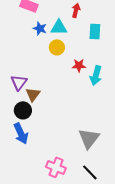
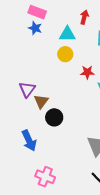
blue star: (40, 28) -> (35, 28), moved
black circle: (23, 110) -> (54, 117), moved
pink cross: (56, 167) -> (45, 177), moved

